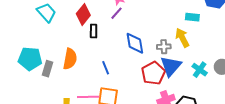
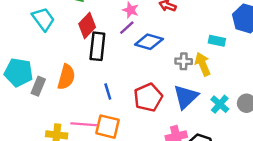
black rectangle: (94, 31) -> (97, 46), size x1.6
blue diamond: (135, 43) -> (149, 42), moved, turned -70
gray cross: (164, 47) -> (184, 61), moved
red pentagon: (153, 73) -> (148, 97), moved

